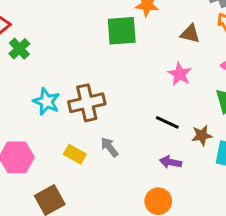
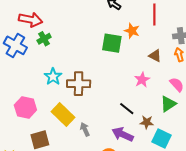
gray arrow: (109, 147) -> (85, 129), moved
yellow rectangle: (75, 154) -> (63, 115), size x1.6
purple arrow: (171, 162) -> (123, 134), size x1.5

